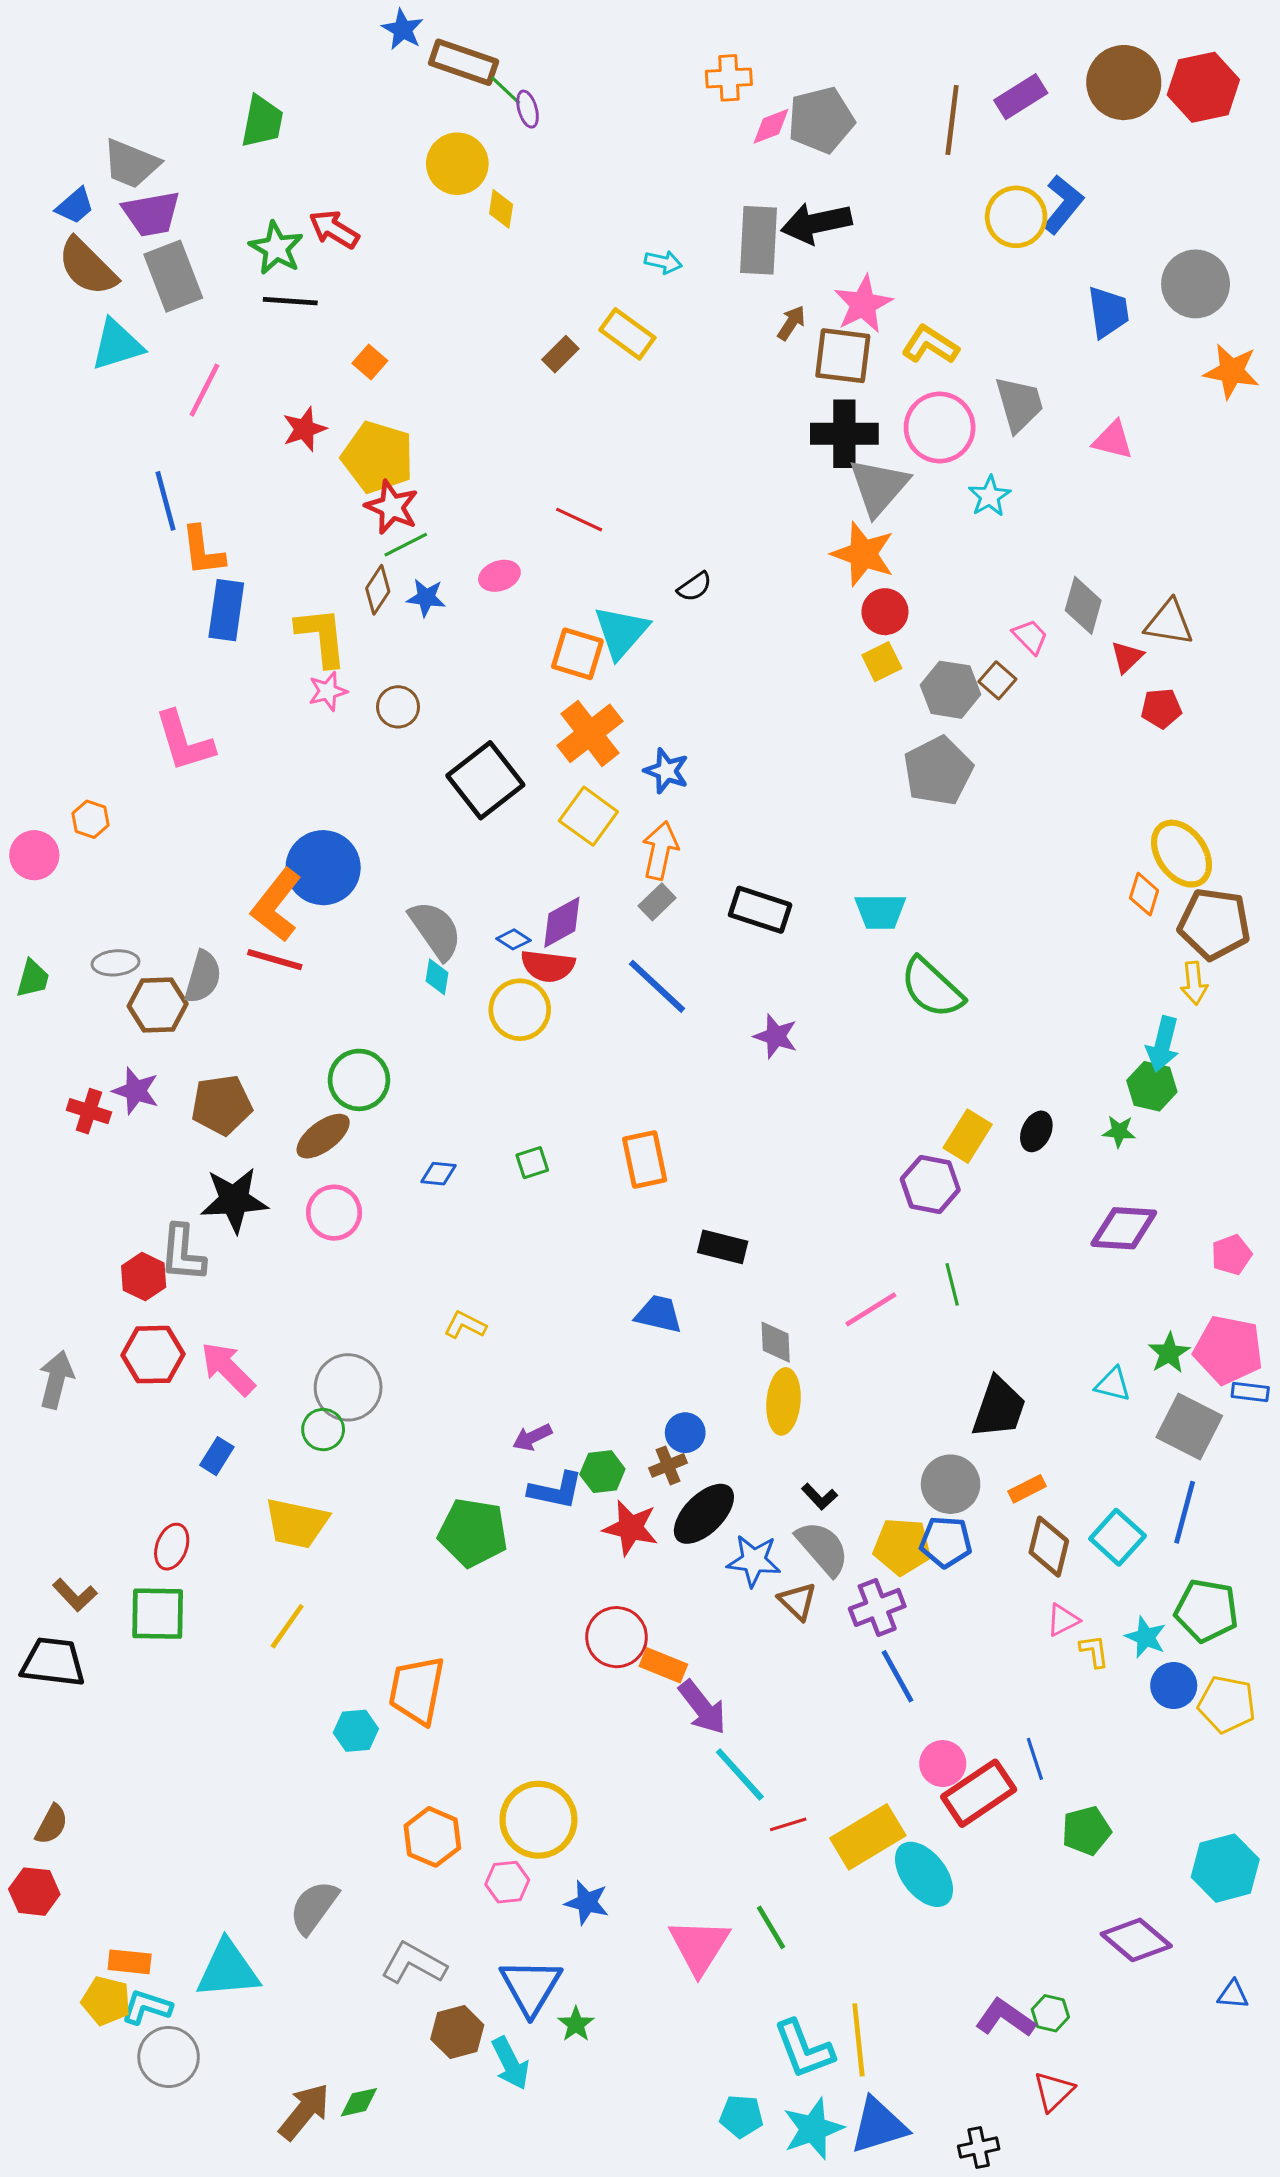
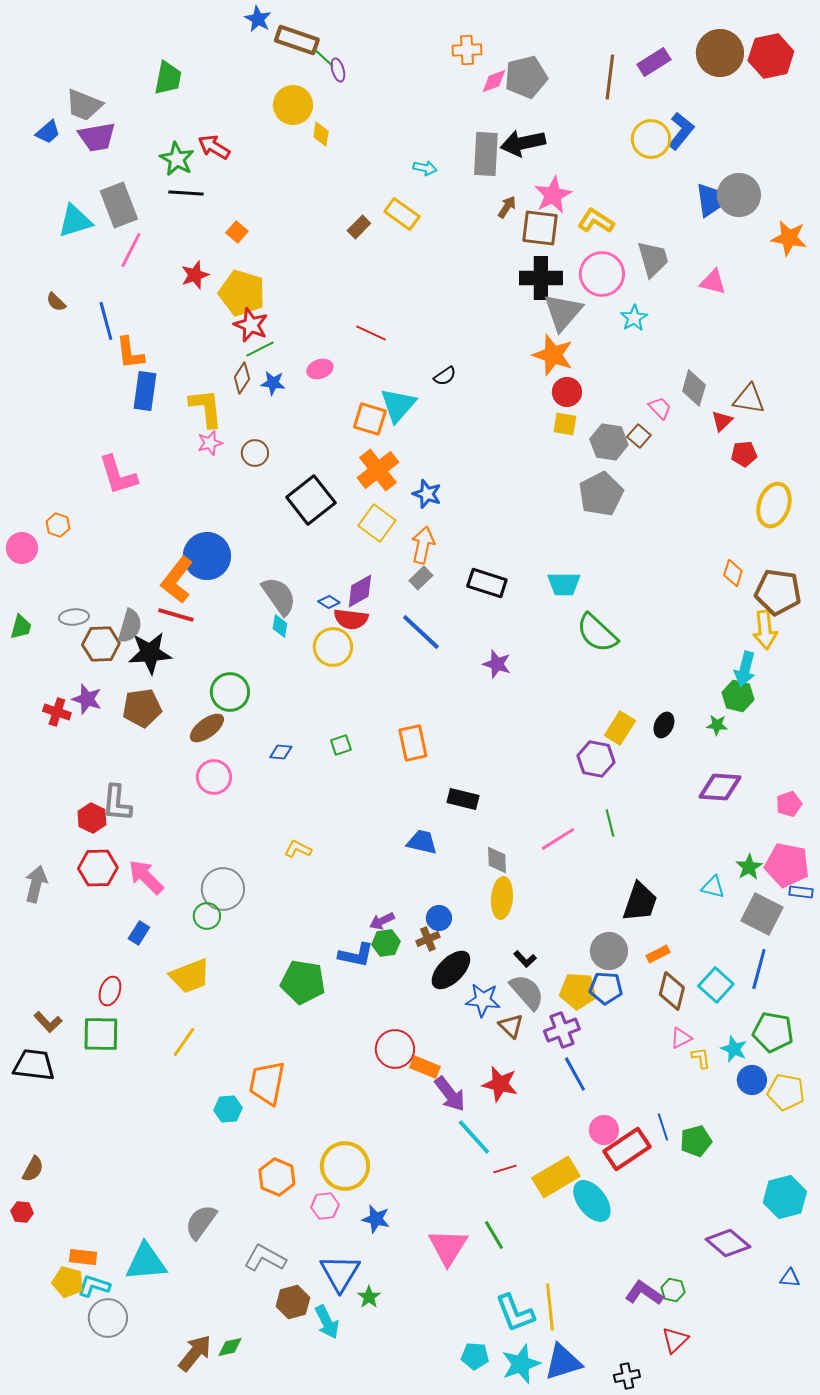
brown semicircle: (87, 267) -> (56, 302), moved, size x0.5
gray rectangle: (173, 276) -> (119, 205), moved
gray circle: (1196, 284) -> (739, 195), moved
yellow square: (882, 662) -> (565, 424), turned 35
yellow ellipse: (1182, 854) -> (774, 505), moved, turned 54
yellow arrow: (1194, 983) -> (765, 630), size x1.4
black star: (234, 1200) -> (150, 653), moved
purple arrow: (532, 1437) -> (382, 921), moved
yellow trapezoid: (297, 1523) -> (190, 976), turned -33
red star: (631, 1528) -> (500, 1084), moved
green pentagon: (1086, 1831) -> (696, 1141), moved
red hexagon: (34, 1892) -> (22, 1212), size x0.7

